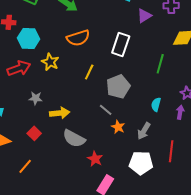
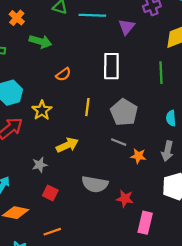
orange semicircle: (78, 38) -> (63, 74), size x0.6
yellow star: (50, 62) -> (42, 110), turned 30
gray star: (36, 98) -> (40, 165), moved
yellow arrow: (60, 113) -> (67, 145), moved
orange line: (25, 166) -> (52, 232), turned 49

